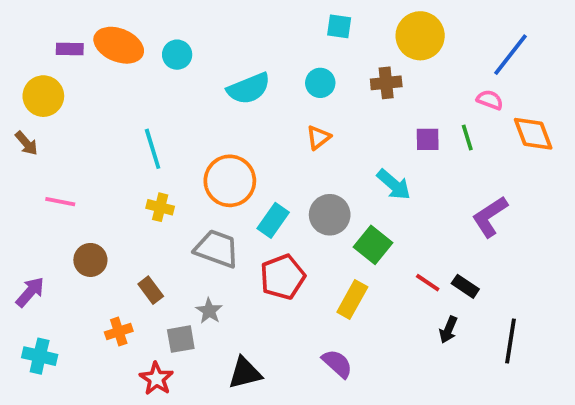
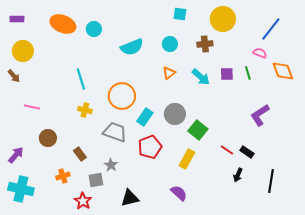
purple rectangle: (70, 49) -> (17, 19), moved
cyan arrow: (394, 185) -> (201, 77), moved
cyan cross: (40, 356) -> (21, 189), size x1.4

